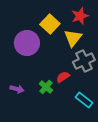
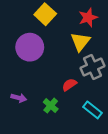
yellow square: (50, 24) -> (45, 14), moved
green cross: (46, 87) -> (51, 106), moved

